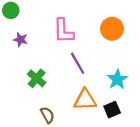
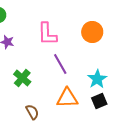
black square: (112, 110) -> (99, 101), moved

